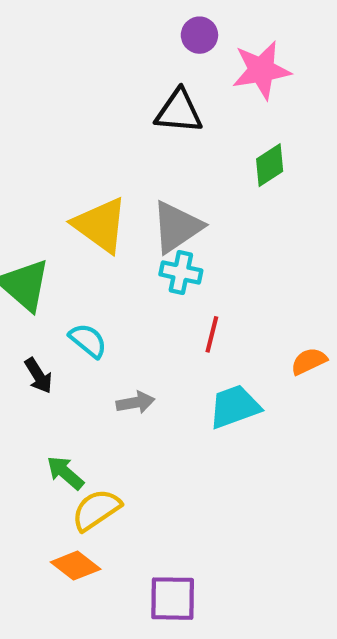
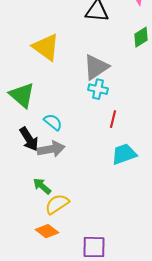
yellow triangle: (100, 225) -> (46, 47), moved
black arrow: (38, 376) -> (29, 139), size x1.4
gray arrow: (135, 402) -> (51, 149), moved, size x1.5

